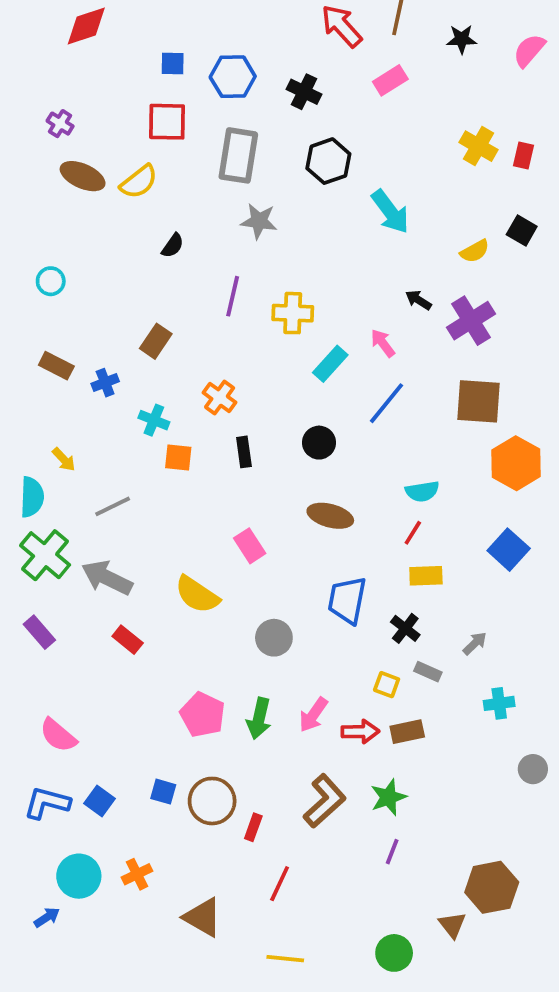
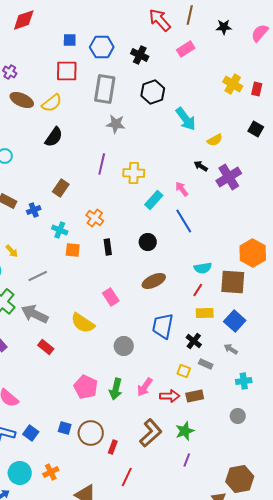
black semicircle: (173, 246) -> (54, 137), moved, size x1.5
yellow semicircle: (475, 251) -> (215, 140), moved
brown square: (479, 401) -> (233, 282), moved
blue line: (387, 403) -> (184, 221), turned -70
brown ellipse: (330, 516) -> (154, 281), turned -40
blue square: (509, 550) -> (235, 321), moved
gray arrow: (475, 643) -> (231, 349), turned -104
gray circle: (533, 769) -> (238, 416), moved

